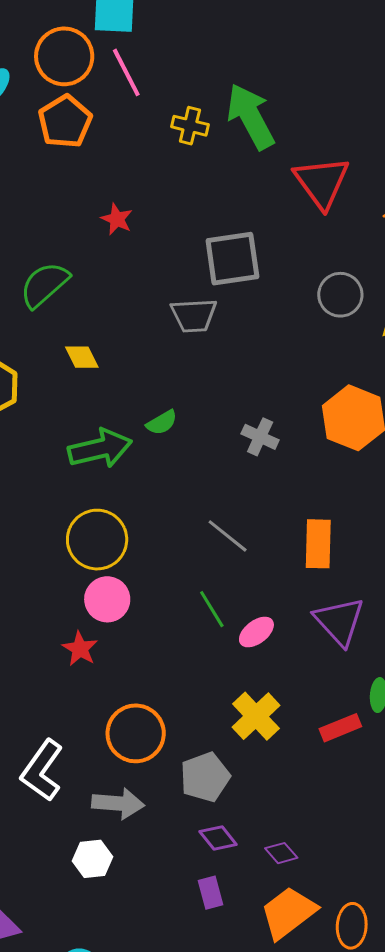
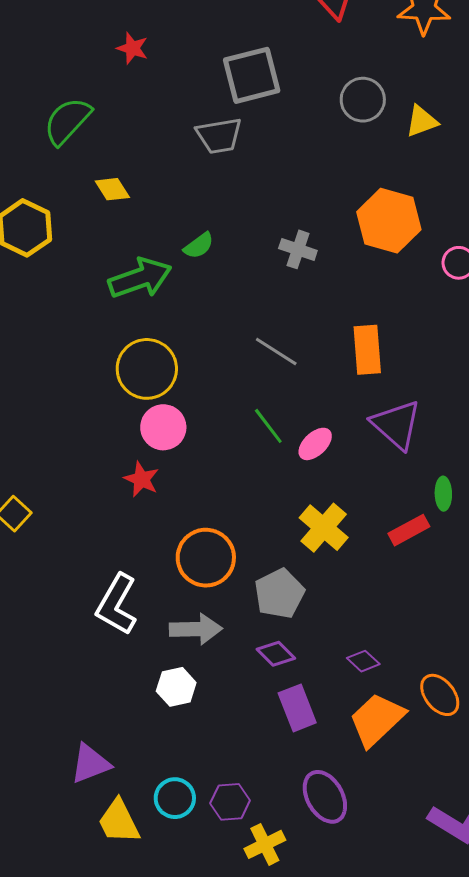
purple diamond: (218, 838) -> (276, 654), moved
purple rectangle: (211, 893) -> (297, 708), size x1.4
orange ellipse: (352, 926) -> (440, 695), moved, turned -36

